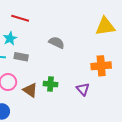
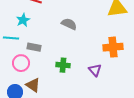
gray rectangle: (21, 57) -> (34, 47), moved
brown triangle: (30, 90) -> (33, 85), moved

